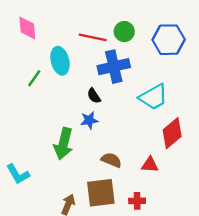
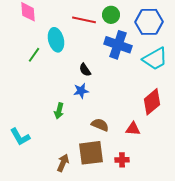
blue cross: (114, 67) -> (118, 45), moved, turned 32
cyan trapezoid: (153, 97) -> (155, 59), moved
green arrow: (63, 144) -> (59, 111), size x0.6

